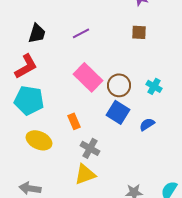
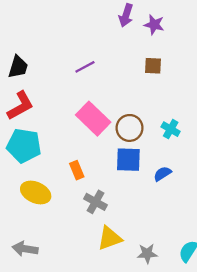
black trapezoid: (37, 33) -> (18, 67), moved
blue square: (118, 112) -> (128, 160), turned -30
yellow triangle: (85, 174) -> (110, 238), moved

